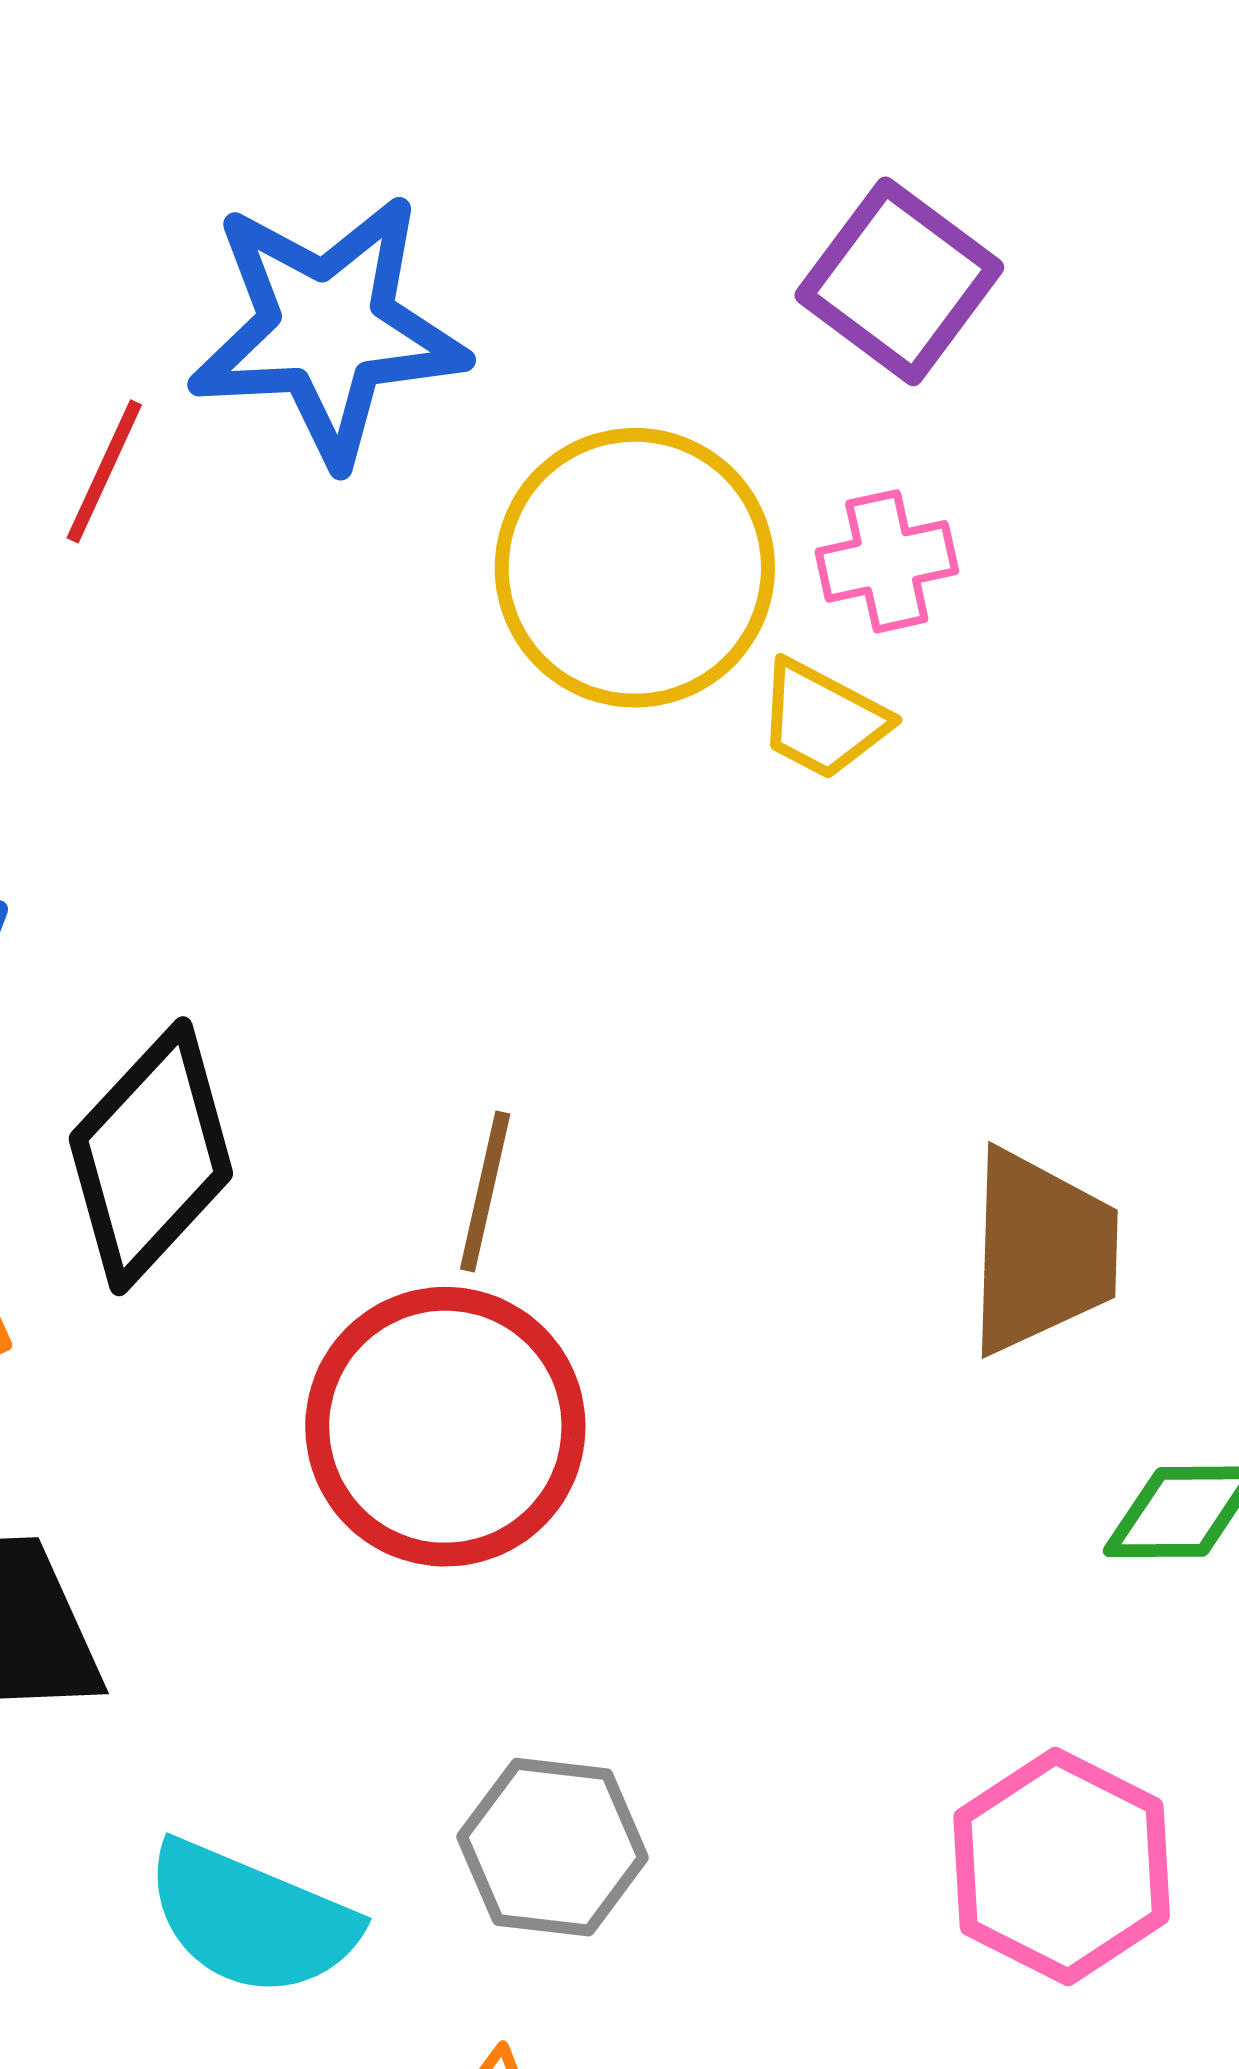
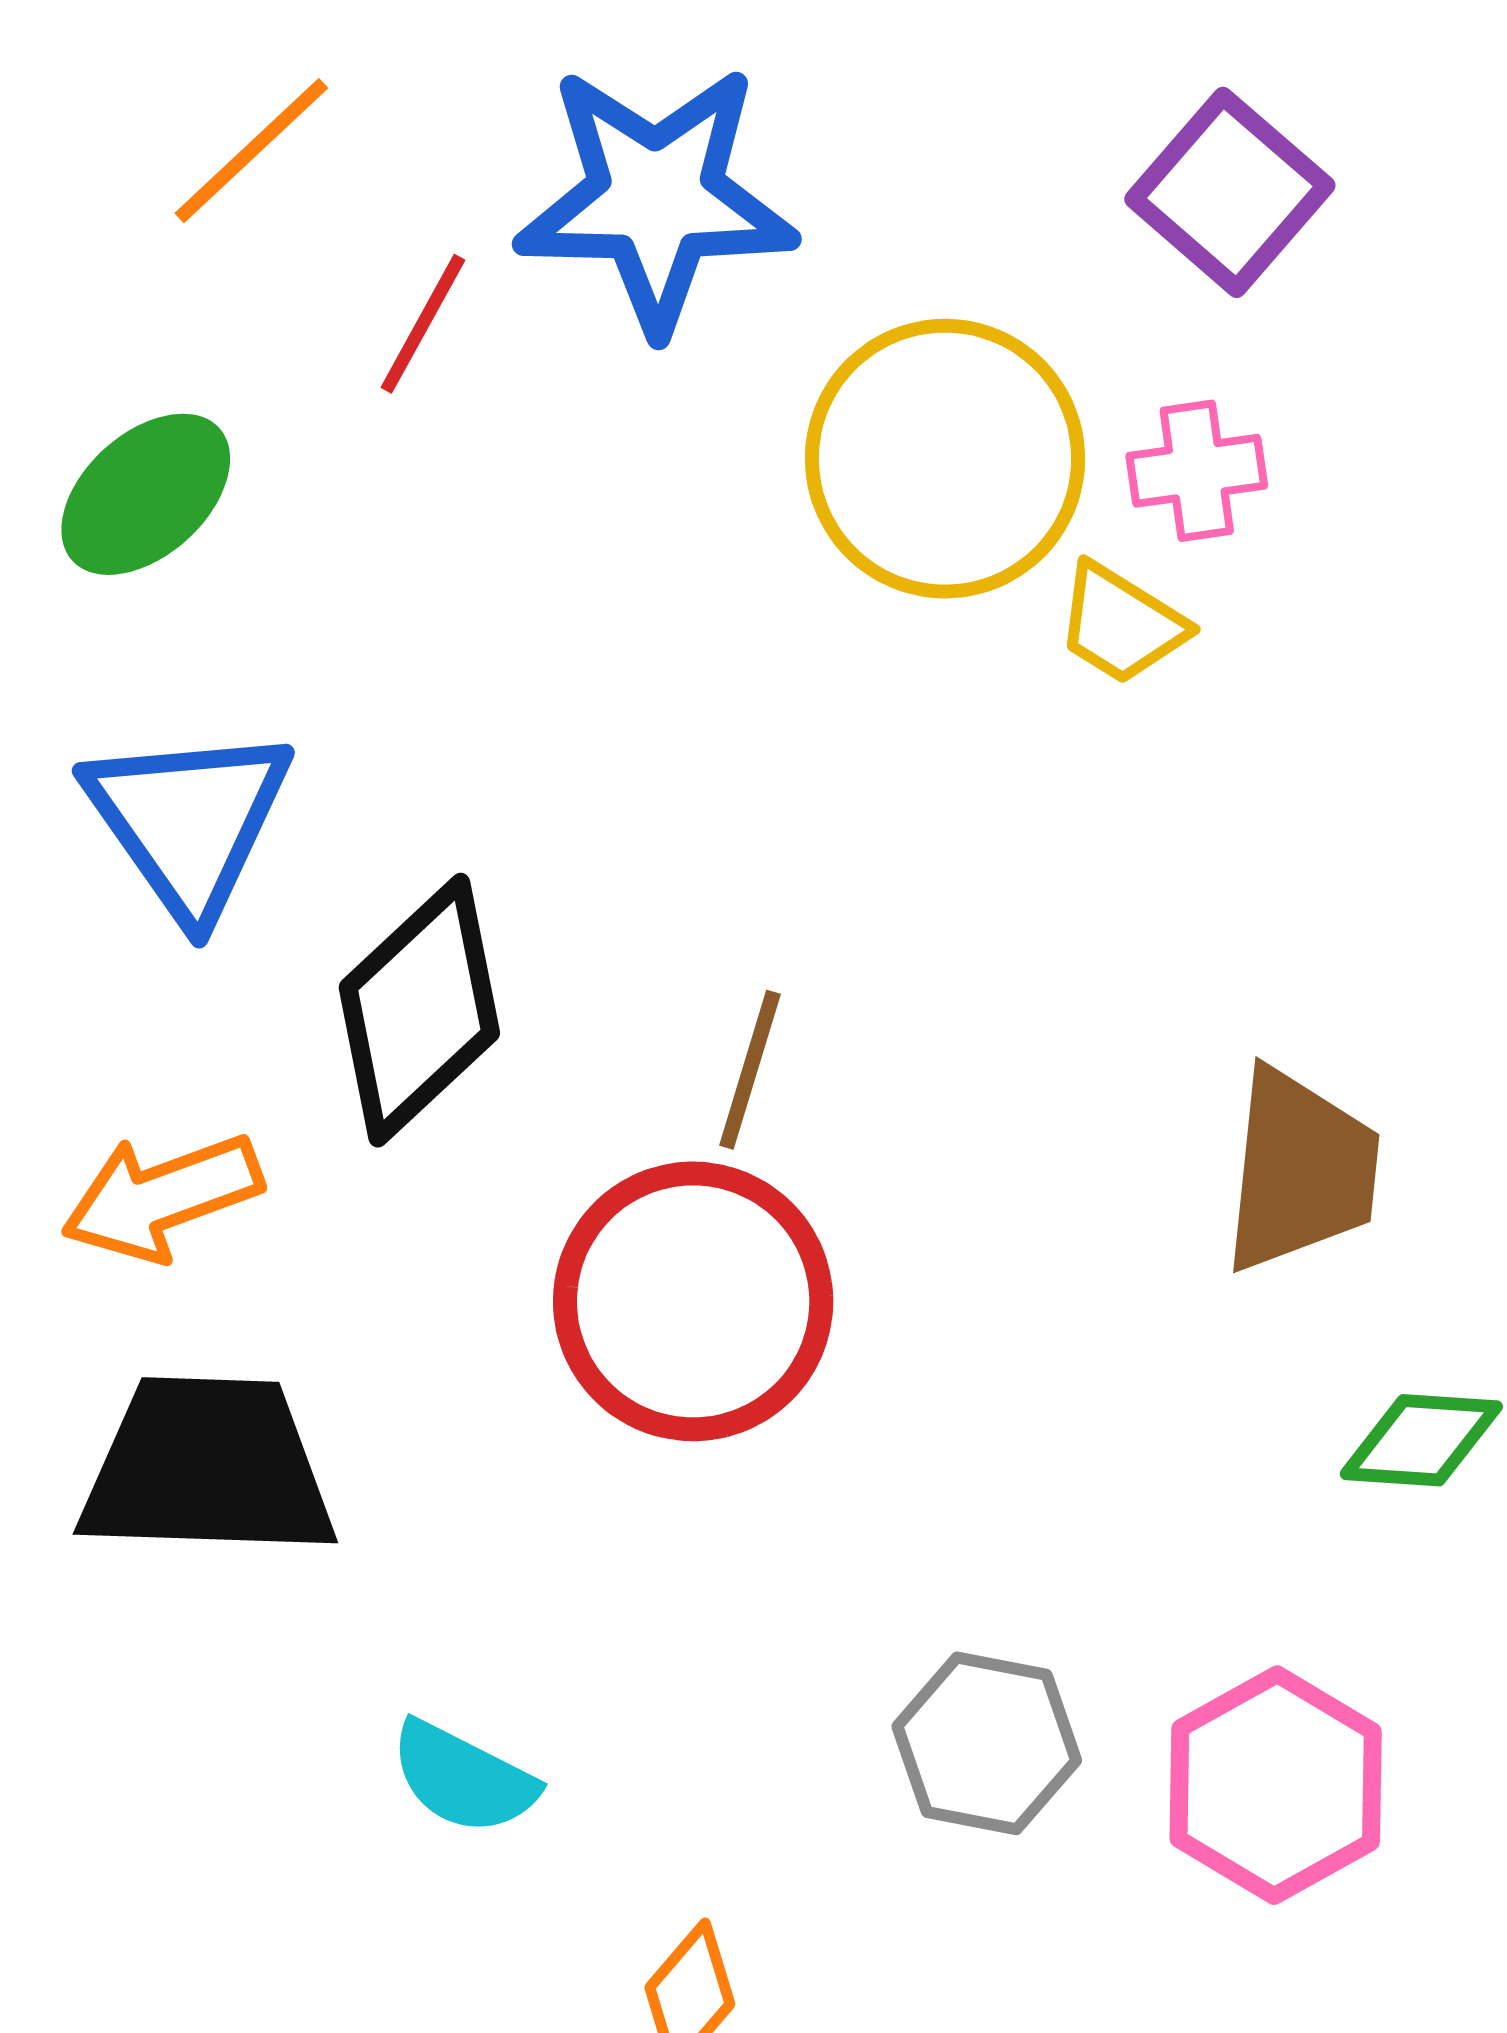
gray hexagon: (553, 1847) -> (987, 1743), moved
cyan semicircle: (251, 1919) -> (463, 1778), size x0.7

